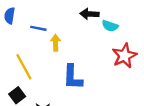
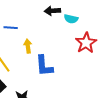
yellow arrow: (56, 43) -> (28, 46), moved

